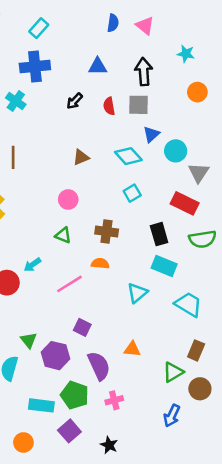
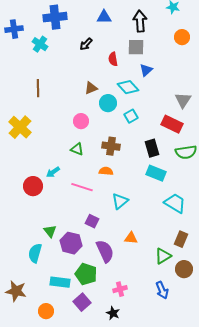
red semicircle: (109, 106) -> (113, 59), moved
cyan circle: (176, 151) -> (108, 103), moved
pink line: (69, 284) -> (82, 187), turned 50
cyan triangle: (137, 293) -> (120, 201), moved
pink cross: (114, 400) -> (120, 289), moved
blue arrow: (172, 416) -> (162, 290), turned -48

